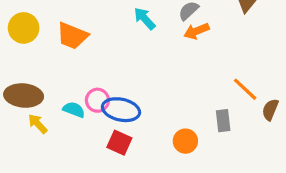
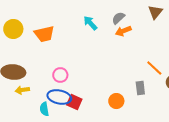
orange trapezoid: (72, 36) -> (44, 34), turned -35
cyan semicircle: (74, 110) -> (44, 109), moved, turned -120
blue ellipse: (121, 110) -> (59, 97), moved
yellow arrow: (38, 124) -> (22, 90), turned -56

